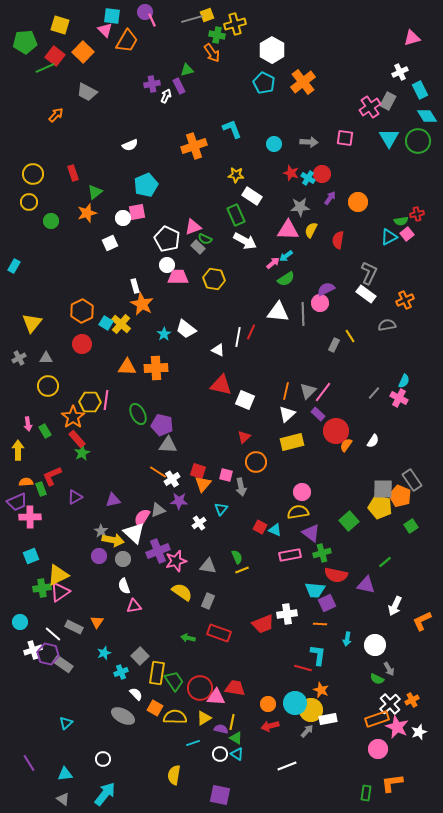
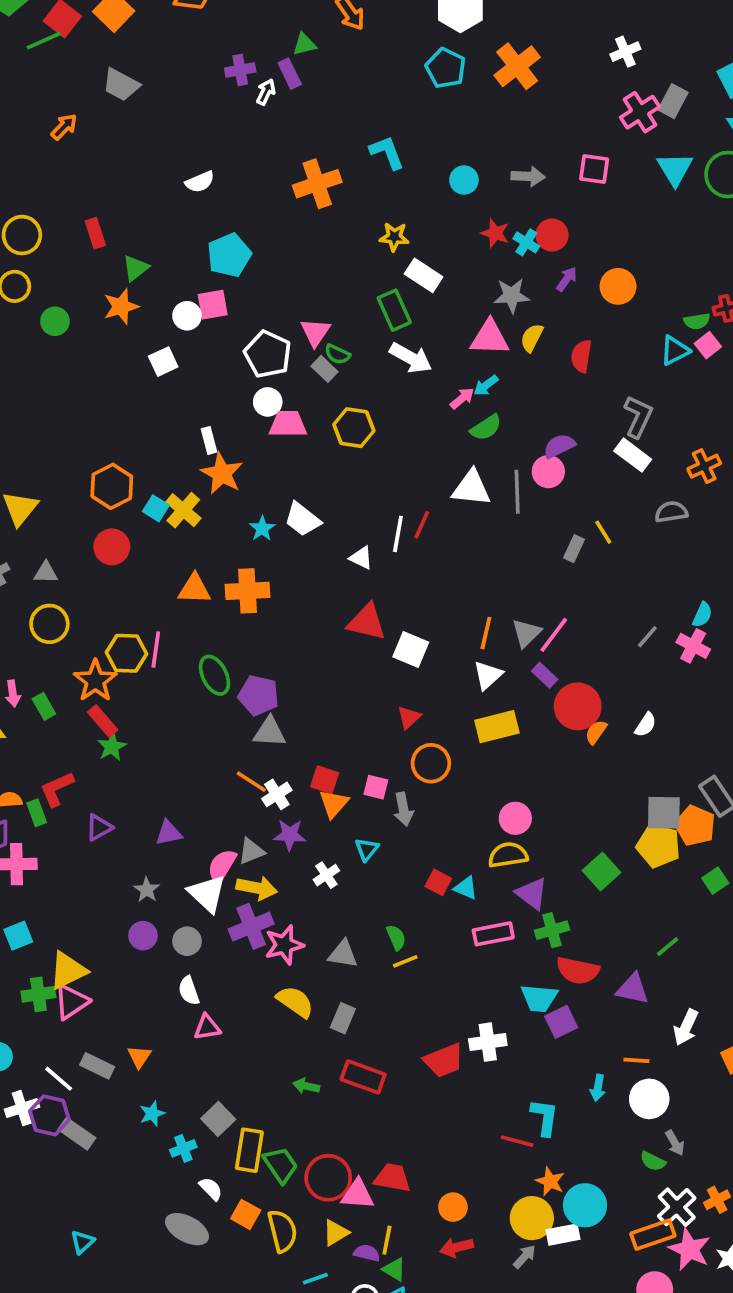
white cross: (400, 72) -> (625, 52), moved
pink triangle: (193, 227) -> (315, 332), turned -36
yellow arrow: (113, 540) -> (257, 888), moved
orange line: (320, 624) -> (636, 1060), moved
cyan circle: (295, 703) -> (585, 1205), moved
yellow semicircle: (175, 717) -> (282, 1231), turned 75

